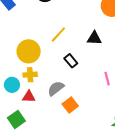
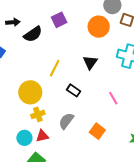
black triangle: (94, 38) -> (90, 62), turned -42
cyan circle: (12, 85) -> (24, 138), moved
orange square: (70, 105) -> (97, 131), moved

